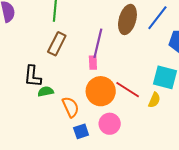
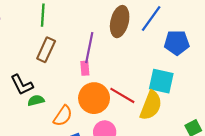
black L-shape: (33, 76) -> (22, 85), turned -30
yellow semicircle: (154, 100) -> (151, 105), size x1.8
orange semicircle: (71, 107) -> (63, 116), turned 60

